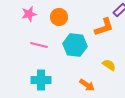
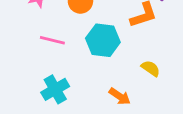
cyan cross: (41, 80) -> (55, 89), turned -30

